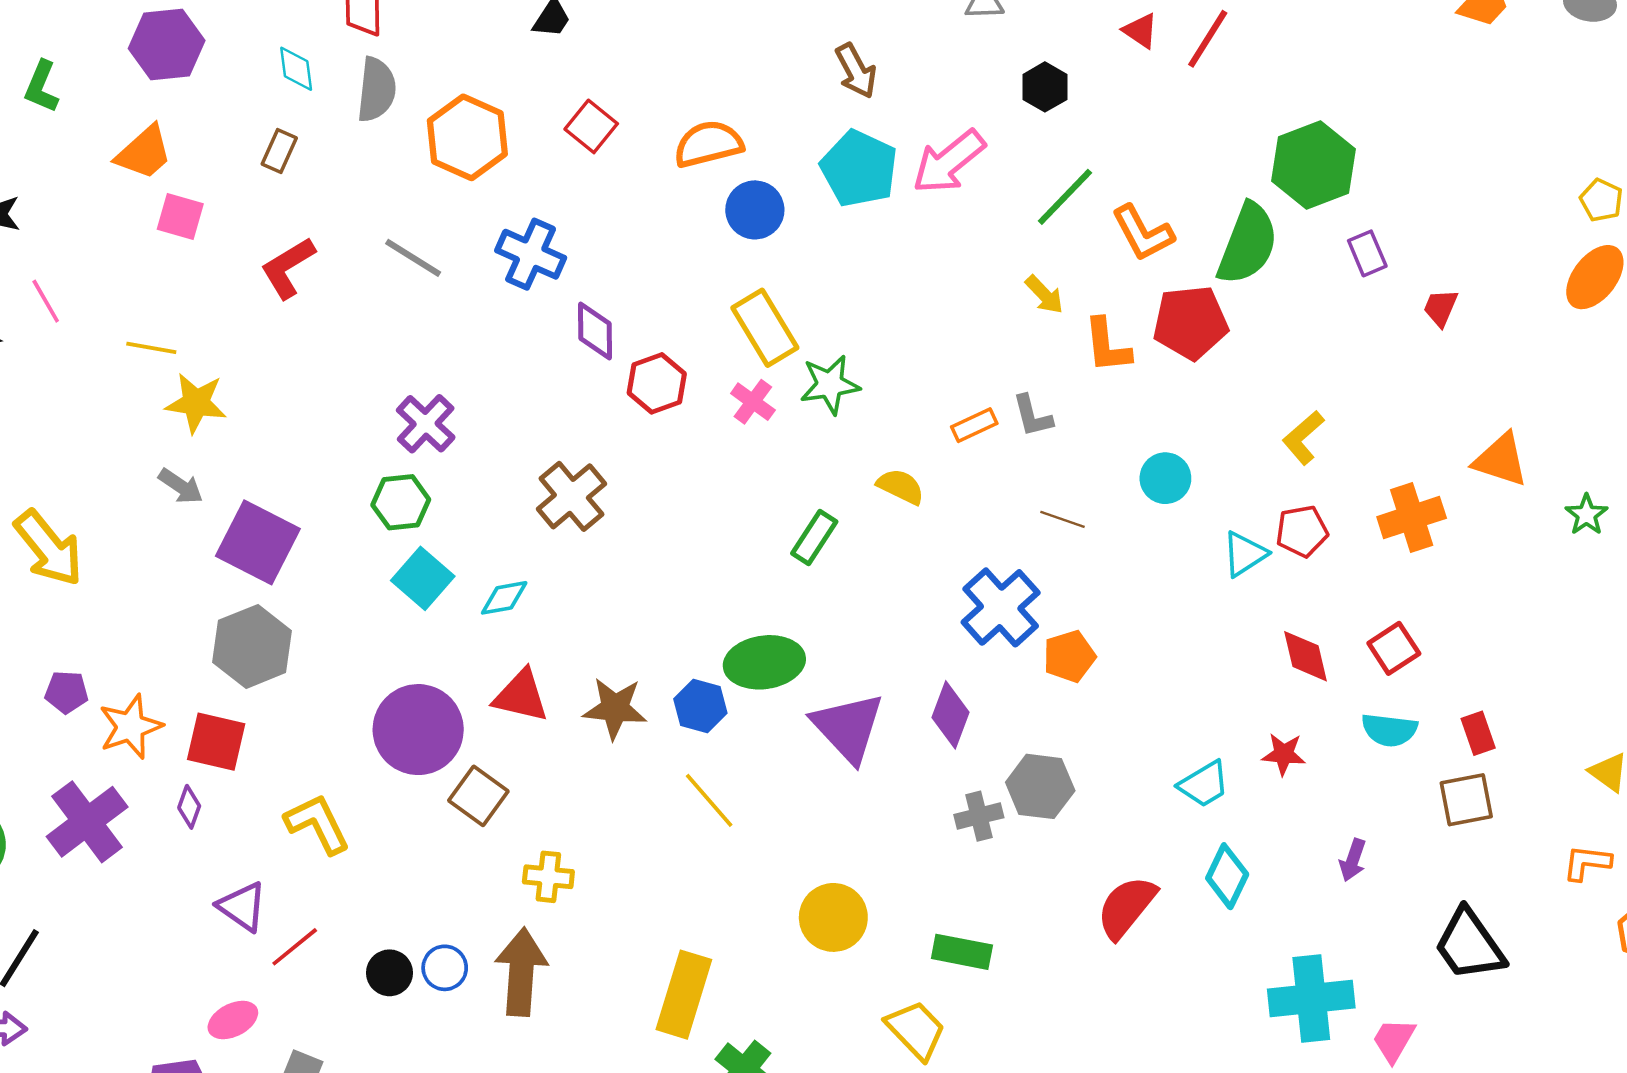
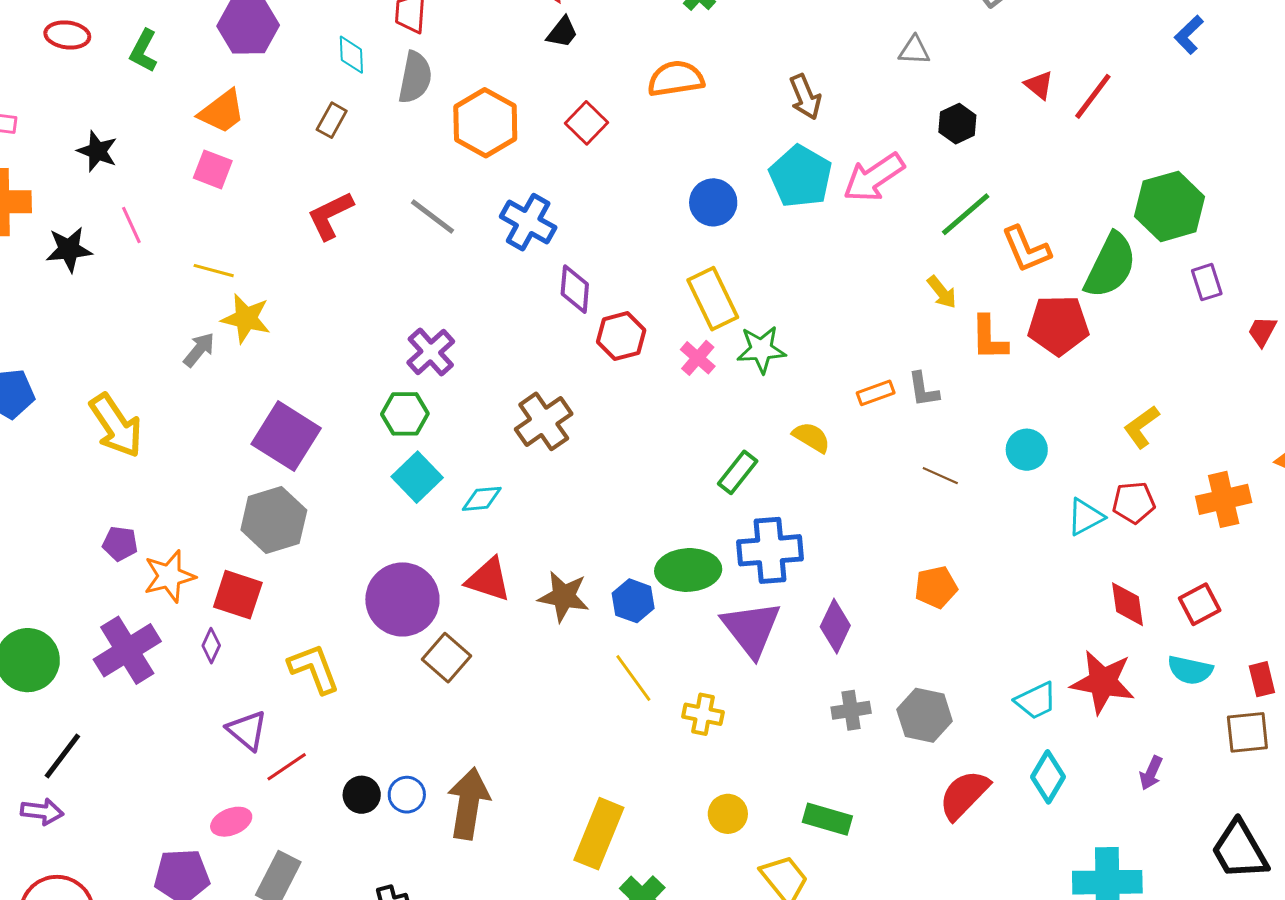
orange semicircle: (708, 144) -> (676, 79), moved
pink square: (180, 216) -> (213, 169), moved
gray arrow: (181, 486) -> (199, 350), moved, turned -90
blue cross: (1001, 607) -> (770, 550), moved, turned 32
red star: (1284, 754) -> (1103, 682), size x1.8
gray hexagon: (1040, 786) -> (925, 715), moved
yellow cross: (548, 877) -> (703, 714), moved
yellow circle: (833, 917) -> (728, 814), moved, size x0.7

